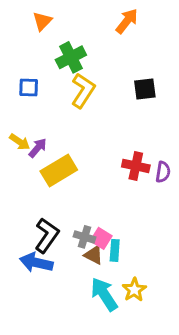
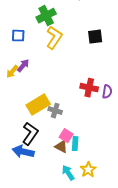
yellow arrow: (20, 142) -> (12, 72), turned 96
purple arrow: (38, 148) -> (23, 66), moved
yellow rectangle: (59, 171) -> (38, 105), moved
gray cross: (85, 237) -> (55, 111), moved
cyan arrow: (104, 294) -> (68, 173), size x0.7

